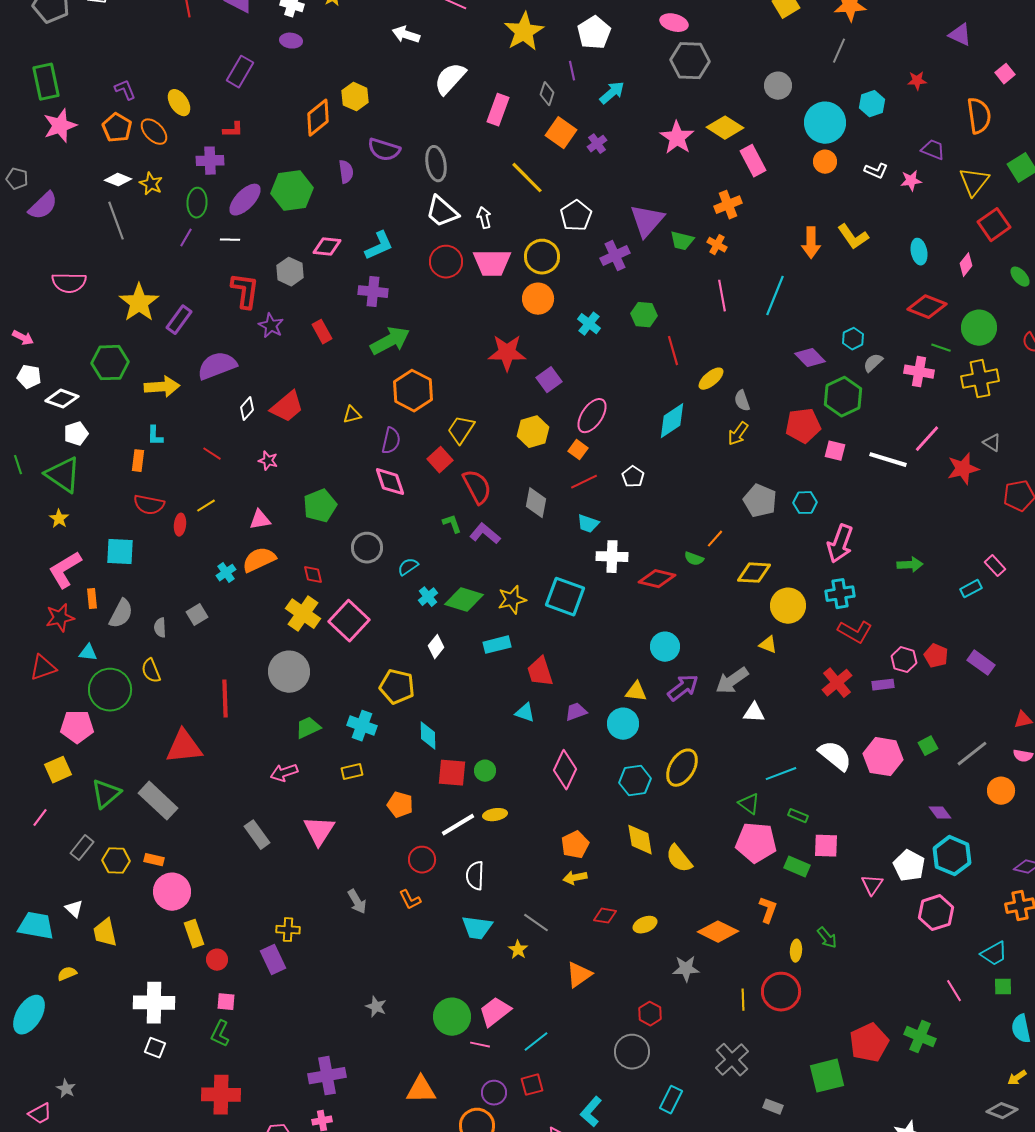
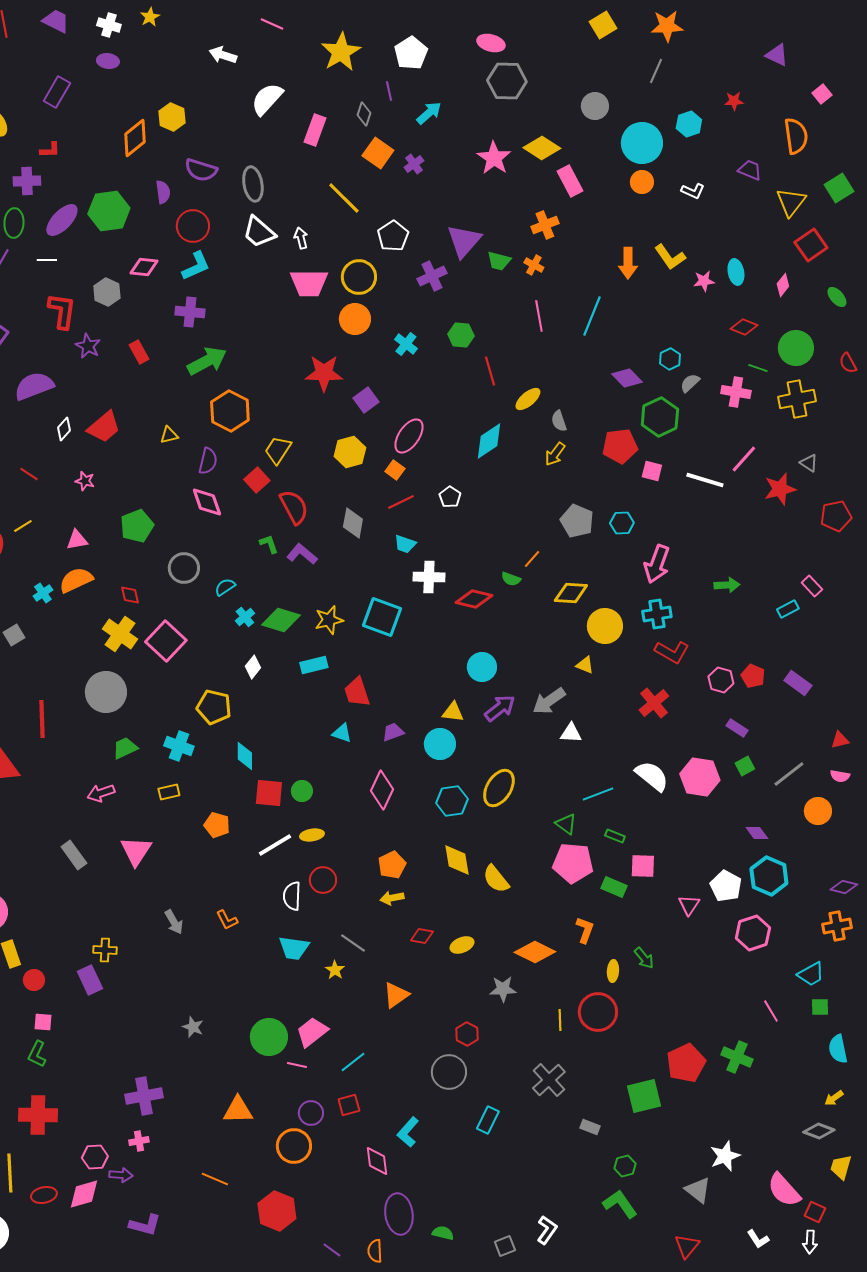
pink star: (911, 181) -> (704, 281), moved
red circle: (446, 262) -> (193, 226), moved
red diamond: (927, 307) -> (744, 327), size x0.7
purple rectangle: (883, 685) -> (737, 728), moved, turned 40
red circle: (422, 860) -> (323, 880), moved

